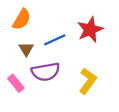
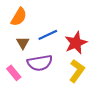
red star: (90, 30) -> (76, 43), moved

